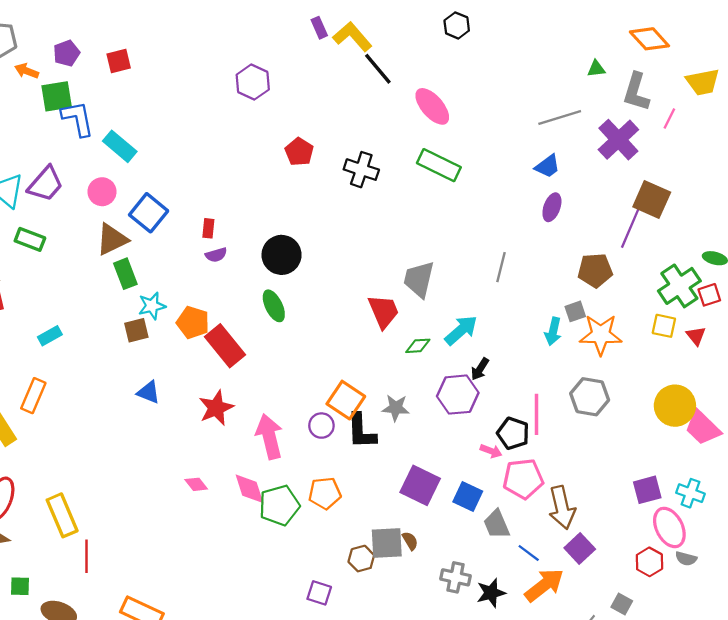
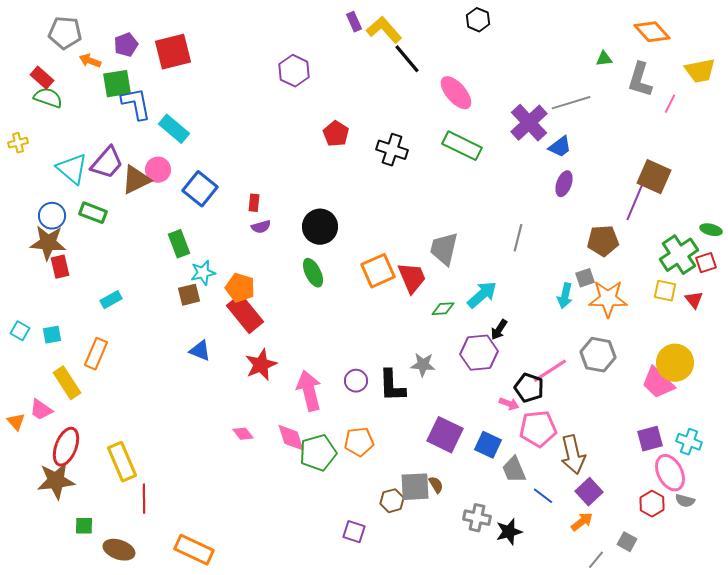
red square: (119, 61) -> (173, 52), size x1.6
purple cross: (618, 140) -> (529, 123), moved
brown triangle: (112, 239) -> (136, 180), moved
red rectangle: (225, 346) -> (245, 314), moved
orange square: (346, 400) -> (378, 271), moved, turned 32
pink line: (536, 414) -> (550, 371), turned 57
pink trapezoid: (703, 428) -> (658, 383), moved
orange arrow: (544, 585) -> (582, 522), moved, size x0.6

